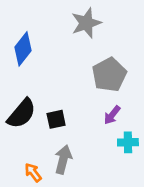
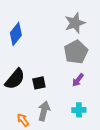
gray star: (86, 23) -> (75, 23), moved
cyan cross: (128, 142) -> (79, 110), moved

